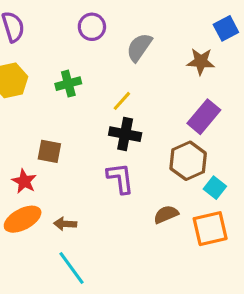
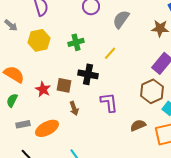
black cross: (125, 134) -> (88, 74), moved
red star: (24, 181) -> (43, 89), moved
brown arrow: (65, 224) -> (74, 108), moved, turned -112

